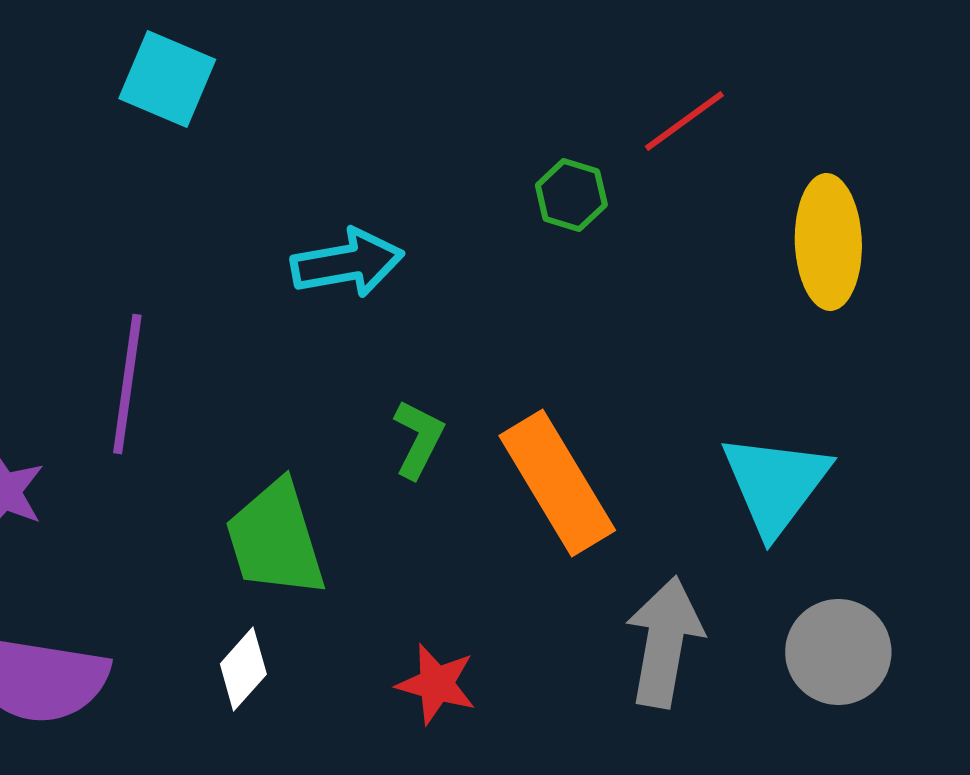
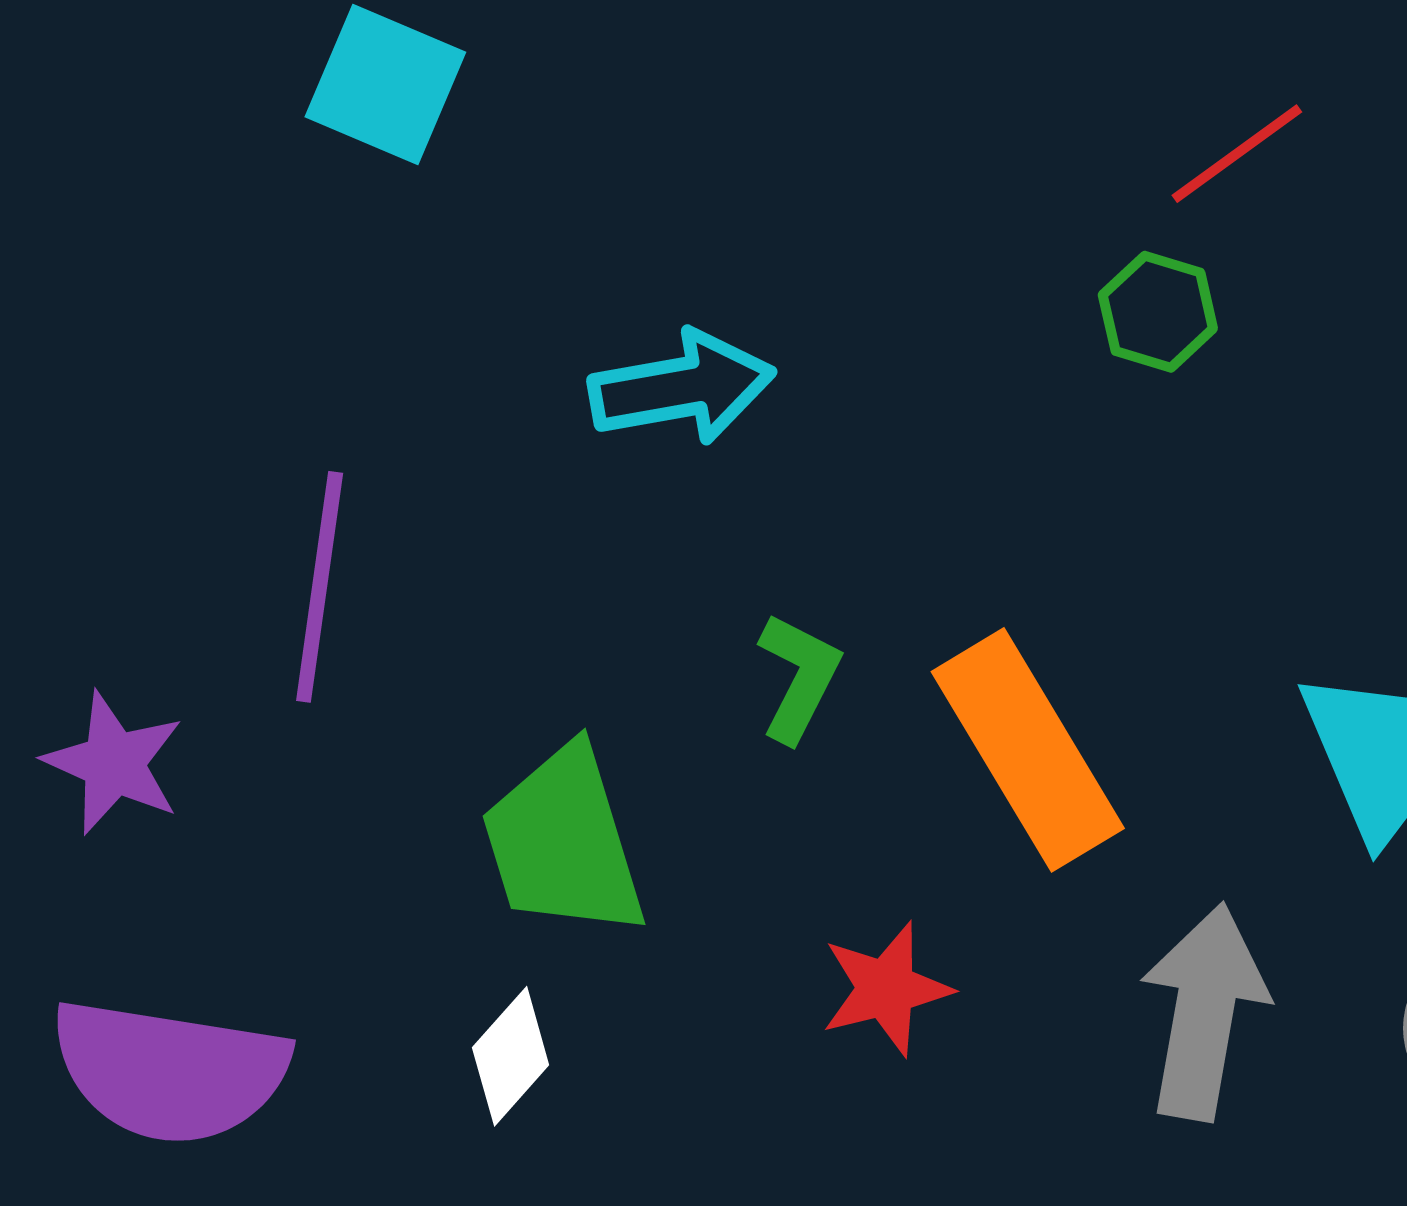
green hexagon: (571, 195) -> (1158, 312), moved
red star: (436, 684) -> (886, 989), moved, turned -30

